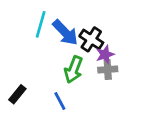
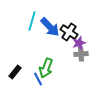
green arrow: (73, 70) -> (46, 68), moved
blue line: (60, 101) -> (38, 79), moved

